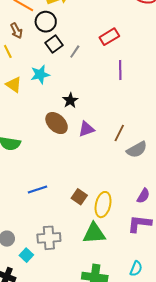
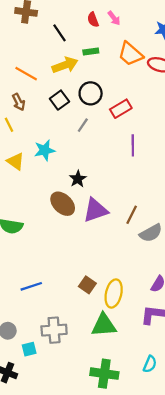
black circle: (46, 22) -> (91, 93), moved
black square: (54, 44) -> (59, 100), moved
purple triangle: (86, 129) -> (95, 210), size x1.4
blue line: (37, 189) -> (31, 286), moved
cyan square: (26, 255) -> (29, 349), turned 32

